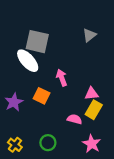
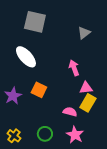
gray square: (37, 42) -> (35, 22), moved
pink arrow: (62, 78) -> (74, 68), moved
pink star: (92, 144) -> (75, 135), moved

